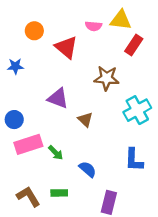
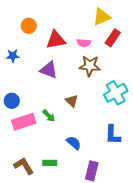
yellow triangle: (121, 20) -> (102, 17), turned -30
pink semicircle: (93, 26) -> (84, 43), moved
red triangle: (66, 47) -> (56, 40), turned -50
purple triangle: (58, 98) -> (49, 70), moved
green arrow: (56, 153) -> (49, 116), moved

